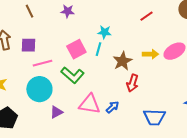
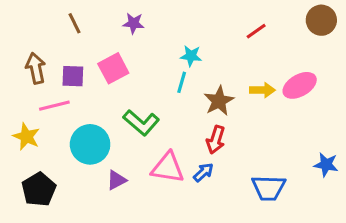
pink square: (76, 49) -> (113, 68), moved
pink line: (42, 63) -> (54, 106), moved
red arrow: (132, 83) -> (216, 140), moved

